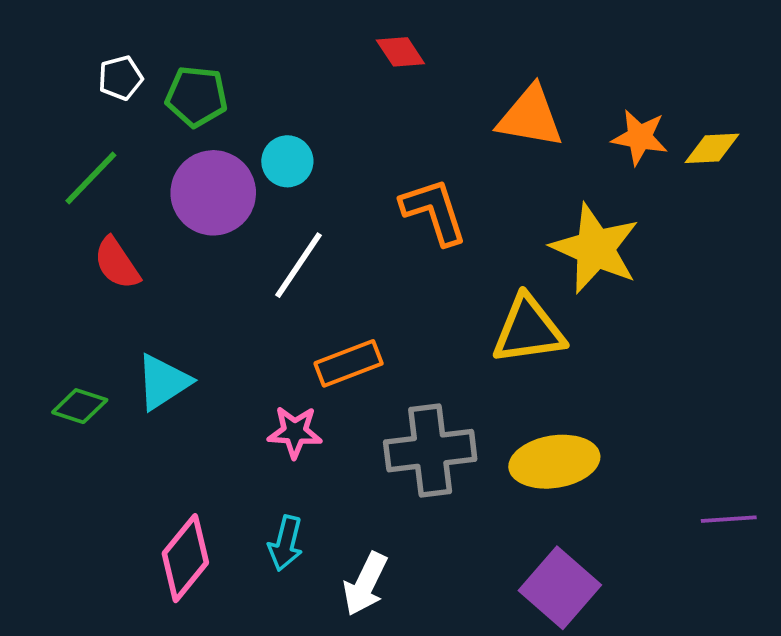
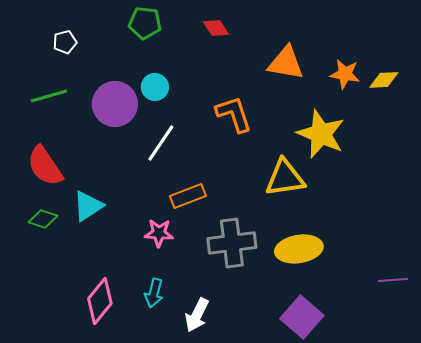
green pentagon: (197, 96) -> (145, 23), moved
green line: (91, 178) -> (49, 96), turned 30
red semicircle: (117, 263) -> (45, 166), moved, size x1.4

